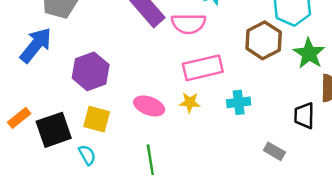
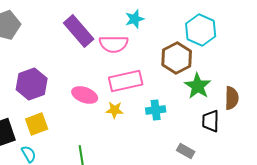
green star: (309, 53) -> (198, 86), moved
pink ellipse: (149, 106) -> (85, 95), moved
yellow square: (97, 119) -> (37, 124), turned -35

